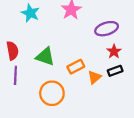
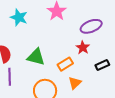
red star: (114, 51) -> (83, 48), moved
orange triangle: (94, 77) -> (75, 83), moved

